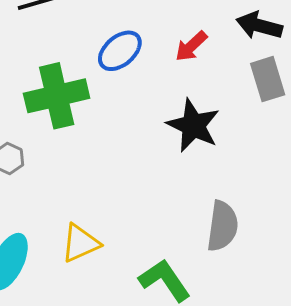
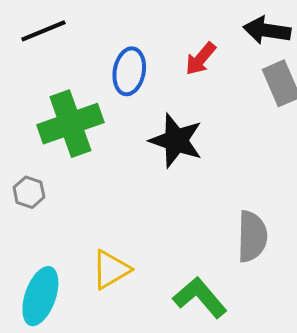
blue ellipse: (120, 51) -> (129, 71), turned -33
black star: (193, 125) -> (176, 141), moved

